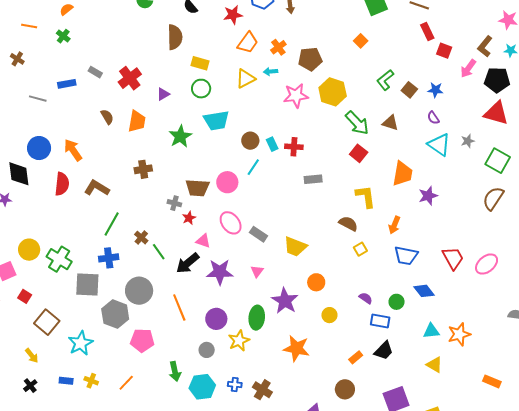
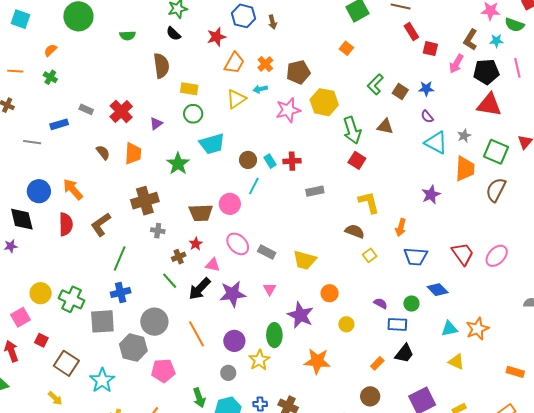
green arrow: (357, 123) -> (352, 130), turned 32
brown cross: (143, 169) -> (145, 201), size x1.5
orange trapezoid: (402, 174) -> (465, 169), moved
brown L-shape: (97, 188) -> (101, 224), turned -60
gray cross: (174, 203) -> (158, 231), moved
brown cross: (141, 238) -> (179, 257), moved, turned 32

